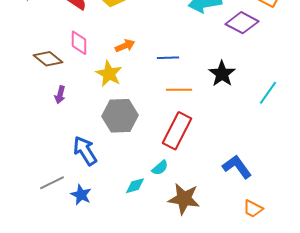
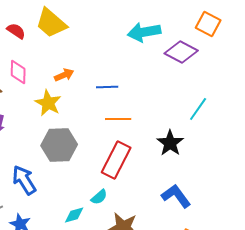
black star: (222, 74) -> (170, 143), moved
cyan line: (268, 93) -> (198, 109), moved

